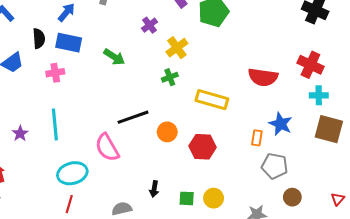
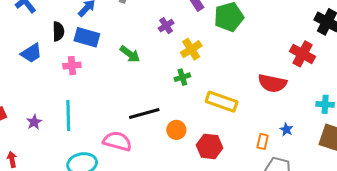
red cross: (310, 65) -> (303, 54), moved
blue star: (281, 124) -> (286, 129), size x0.6
pink semicircle: (107, 148) -> (117, 141), turned 132

